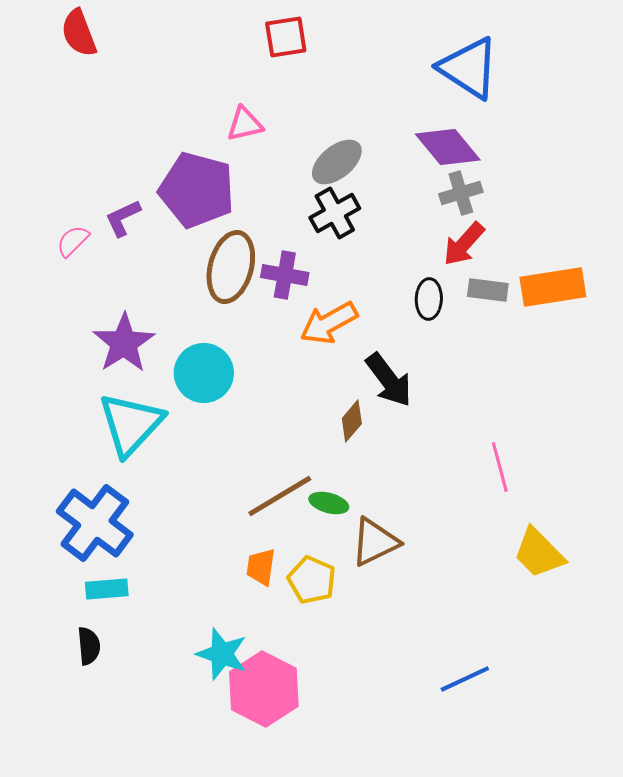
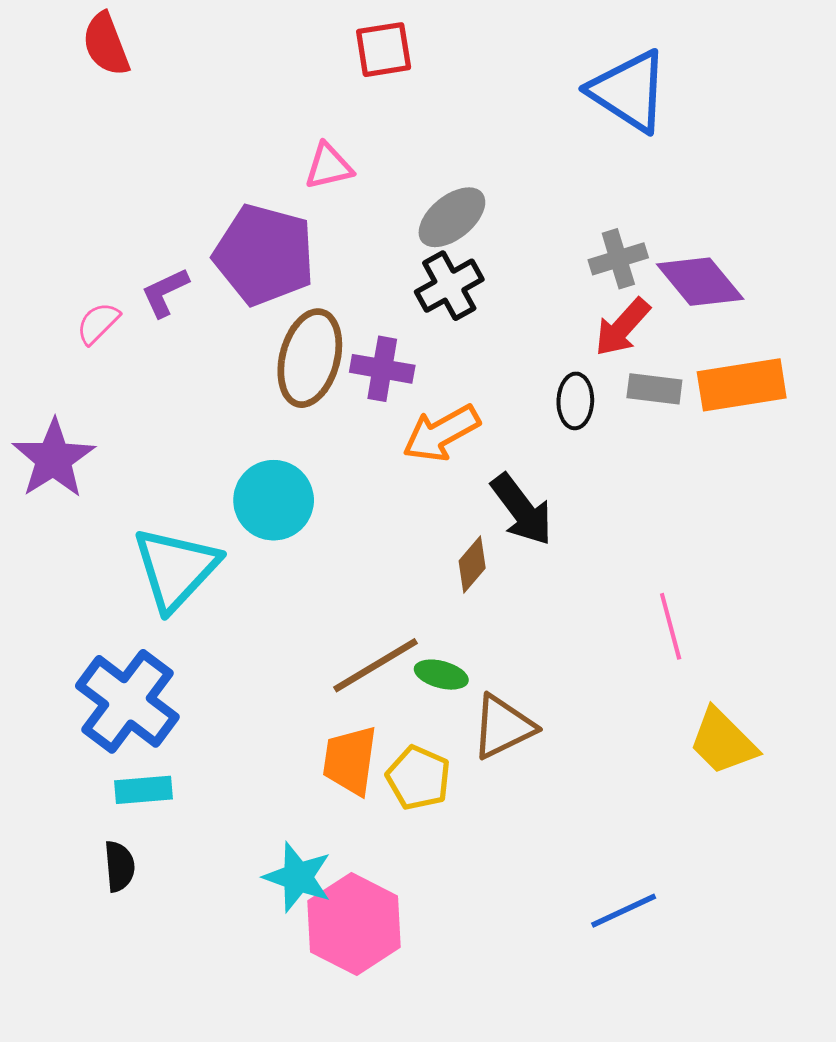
purple diamond: (448, 147) -> (700, 282), moved
purple star: (124, 343) -> (54, 459), moved
orange trapezoid: (261, 567) -> (350, 760), size x1.4

